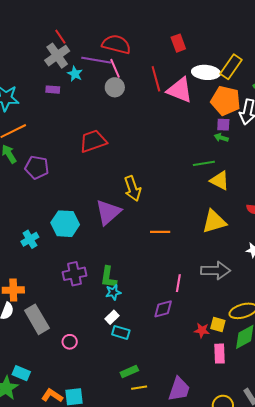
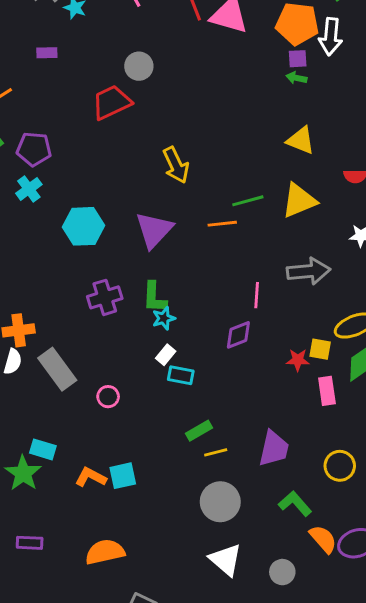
gray circle: (115, 87) -> (139, 66), moved
purple rectangle: (53, 90) -> (47, 53), moved
green line: (204, 163) -> (248, 201), moved
purple triangle: (108, 212) -> (154, 230), moved
cyan cross: (30, 239) -> (29, 189), moved

